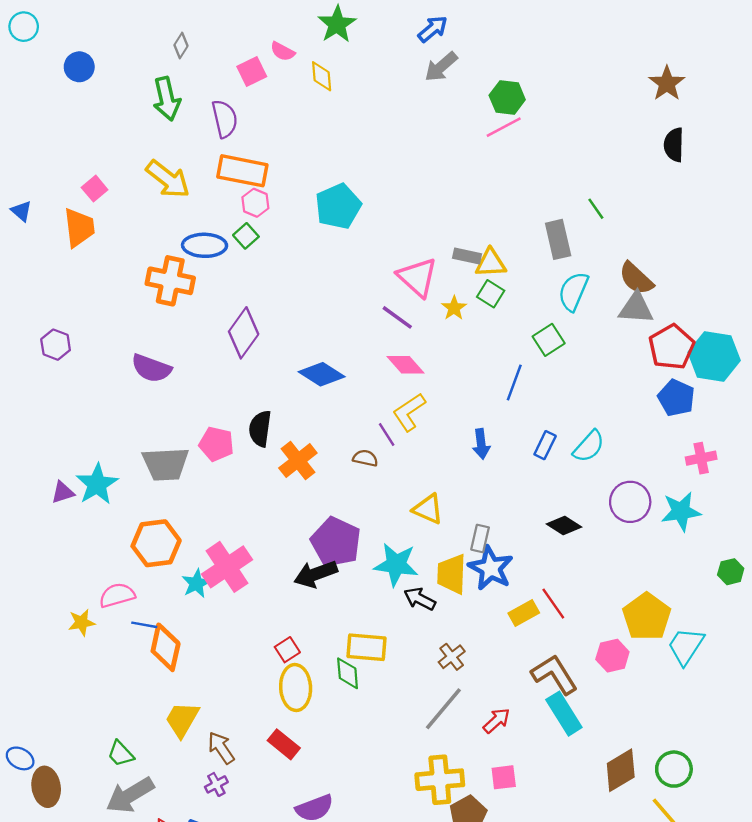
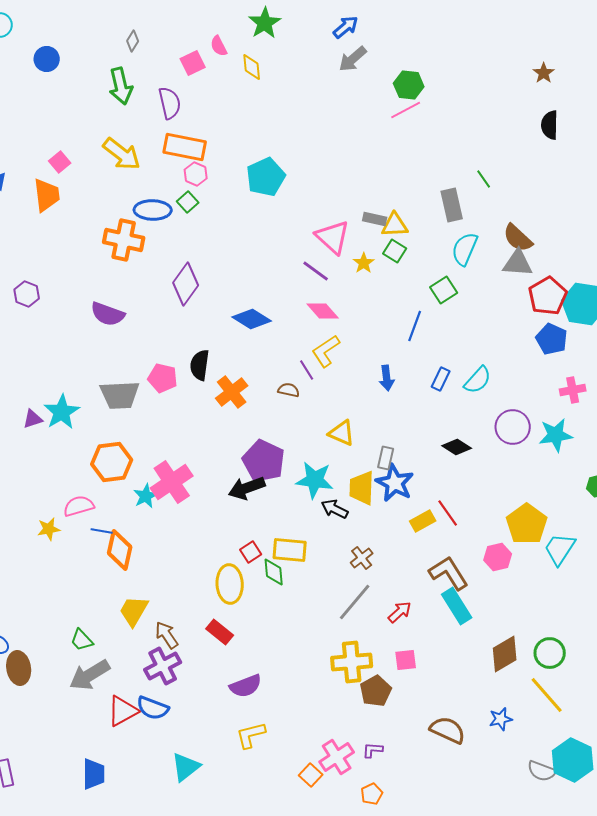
pink semicircle: (283, 51) -> (219, 46), turned 35
brown star: (667, 83) -> (544, 73), size x0.7
red square: (287, 650) -> (251, 552), moved
purple cross: (216, 784) -> (163, 666), size x1.8

